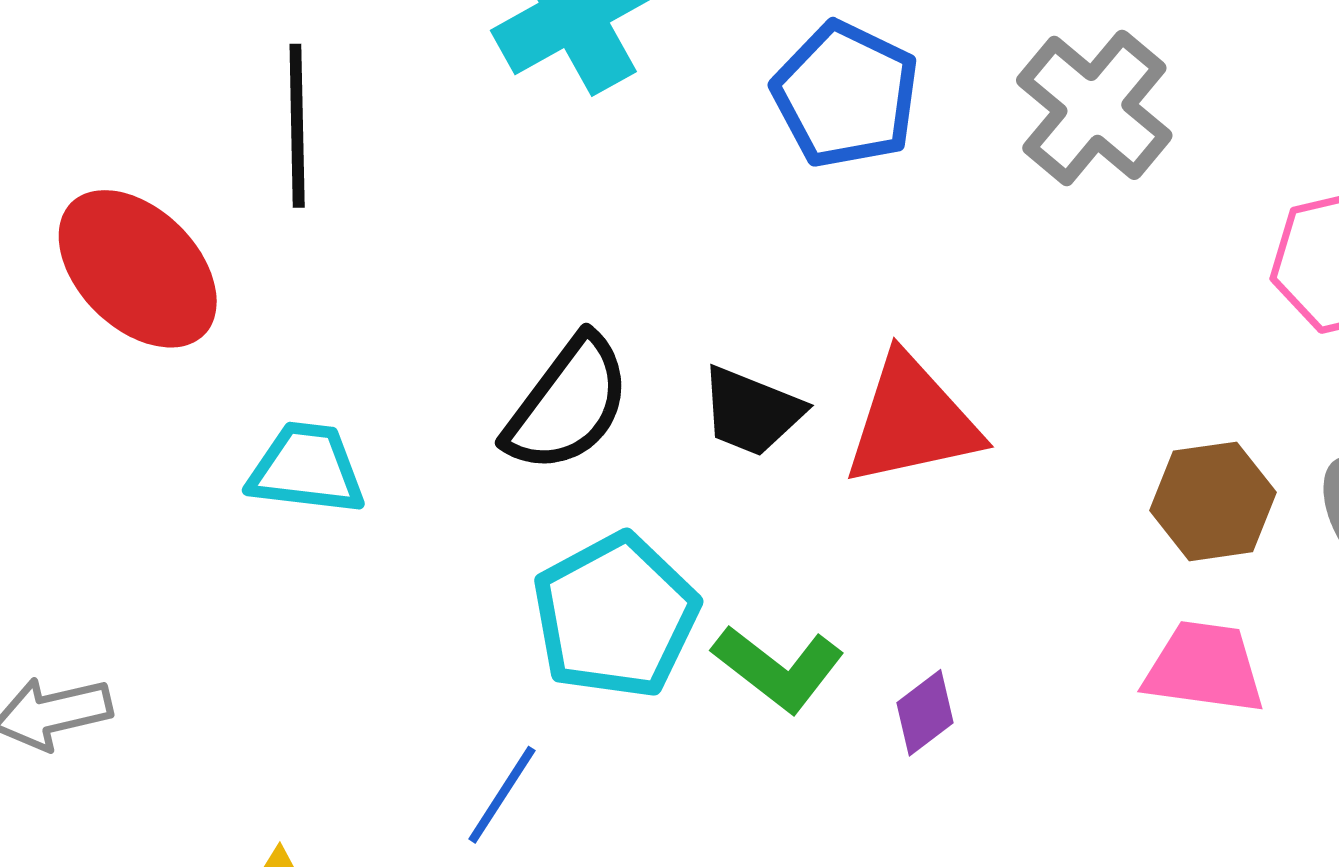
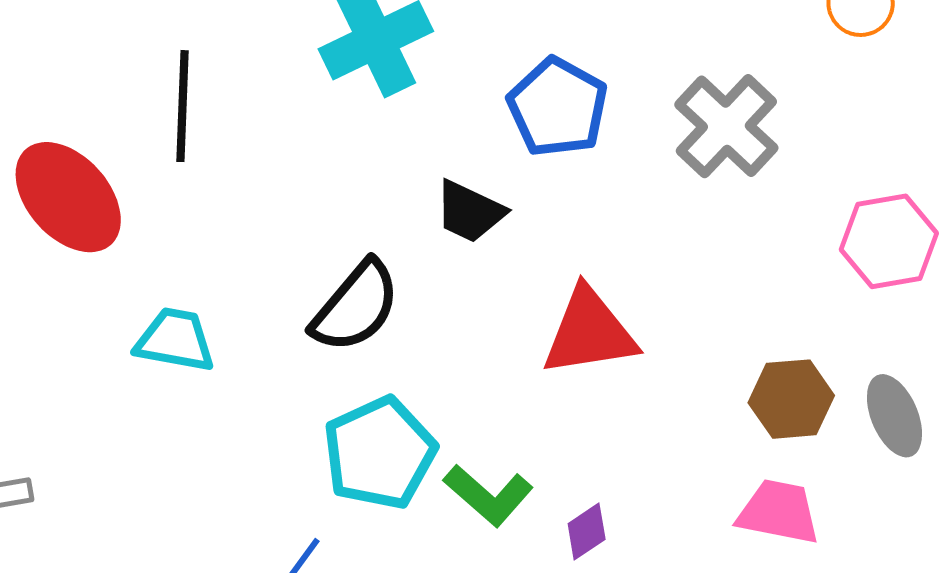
black trapezoid: (752, 411) -> (470, 212), moved

